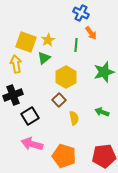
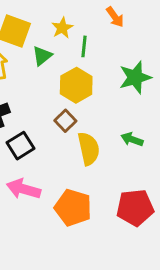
yellow star: (48, 40) -> (62, 28), moved
green line: (76, 45) -> (84, 46), moved
yellow semicircle: (74, 118) -> (89, 149), size x1.5

